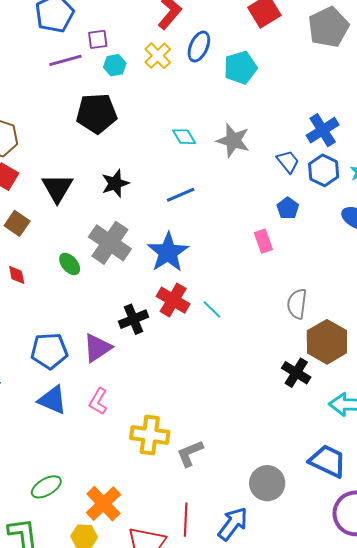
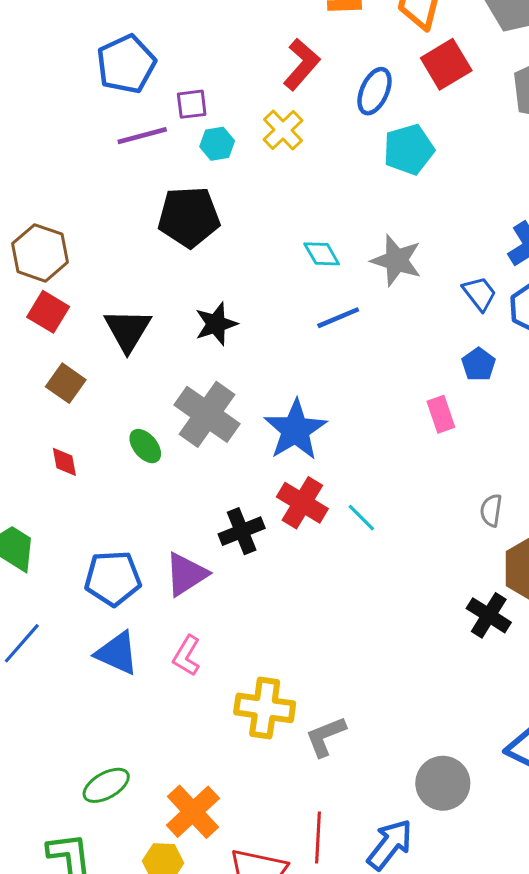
blue ellipse: (199, 46) -> (374, 91), moved
blue line: (181, 195) -> (338, 318), moved
gray semicircle: (297, 304) -> (491, 510), size x0.7

